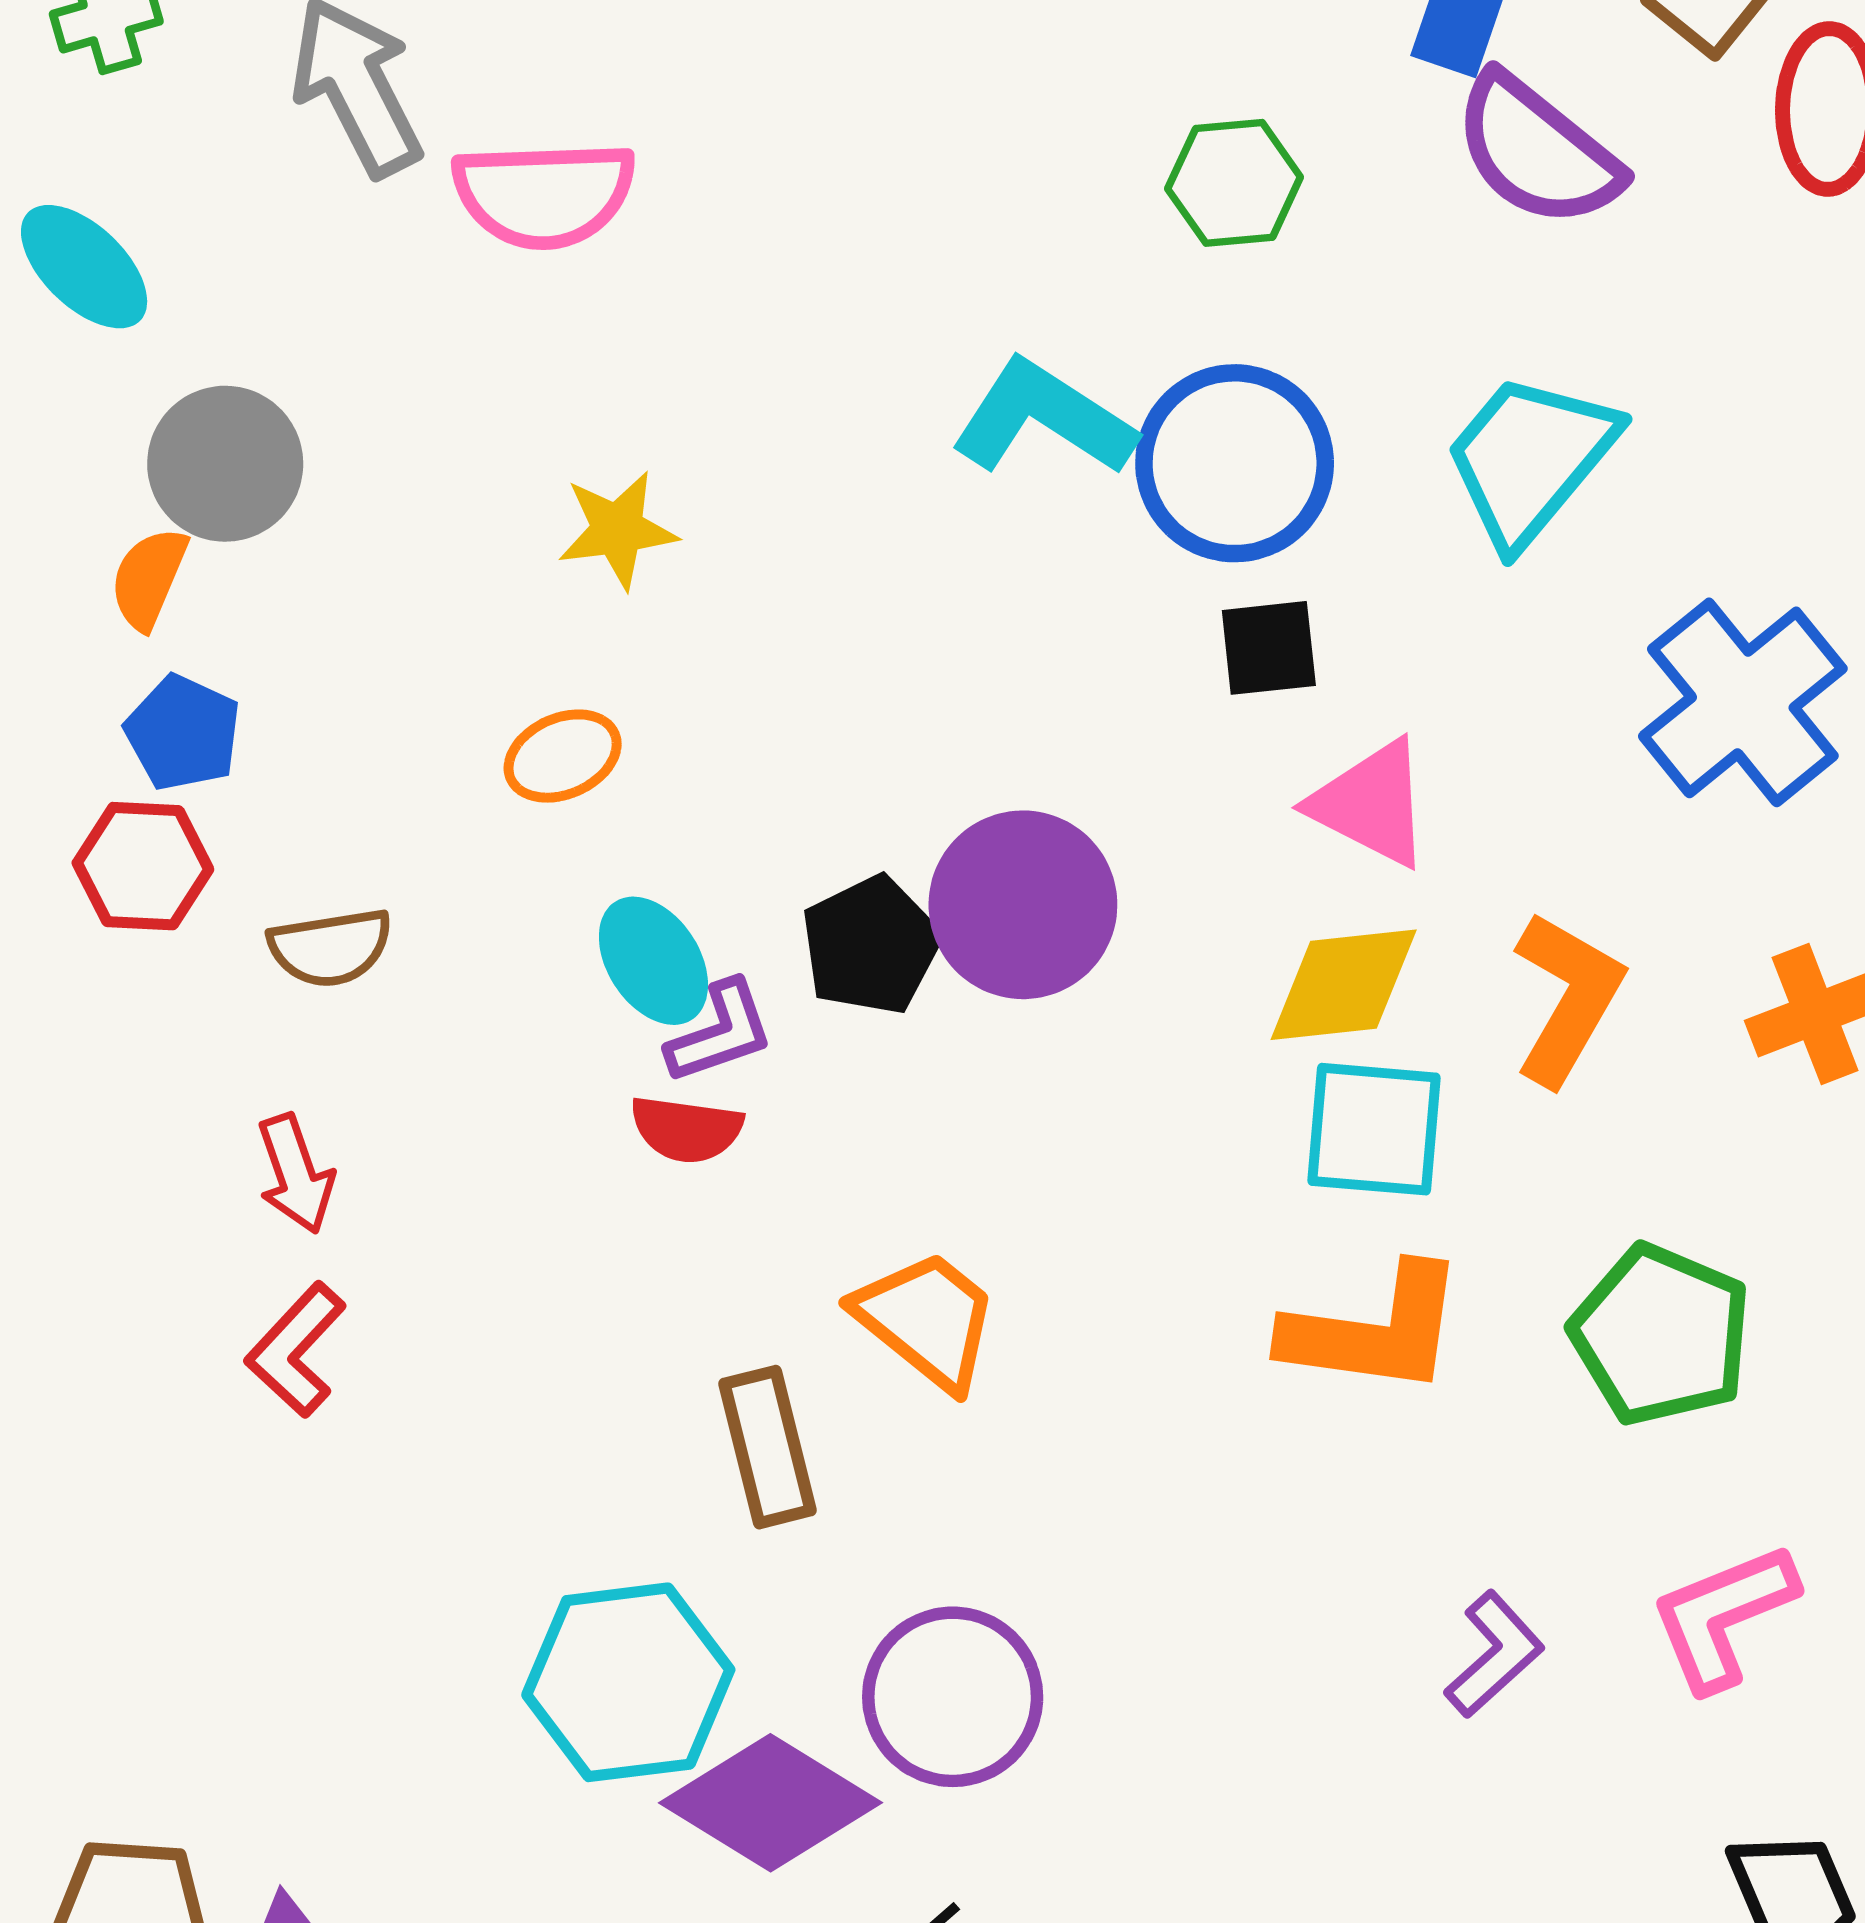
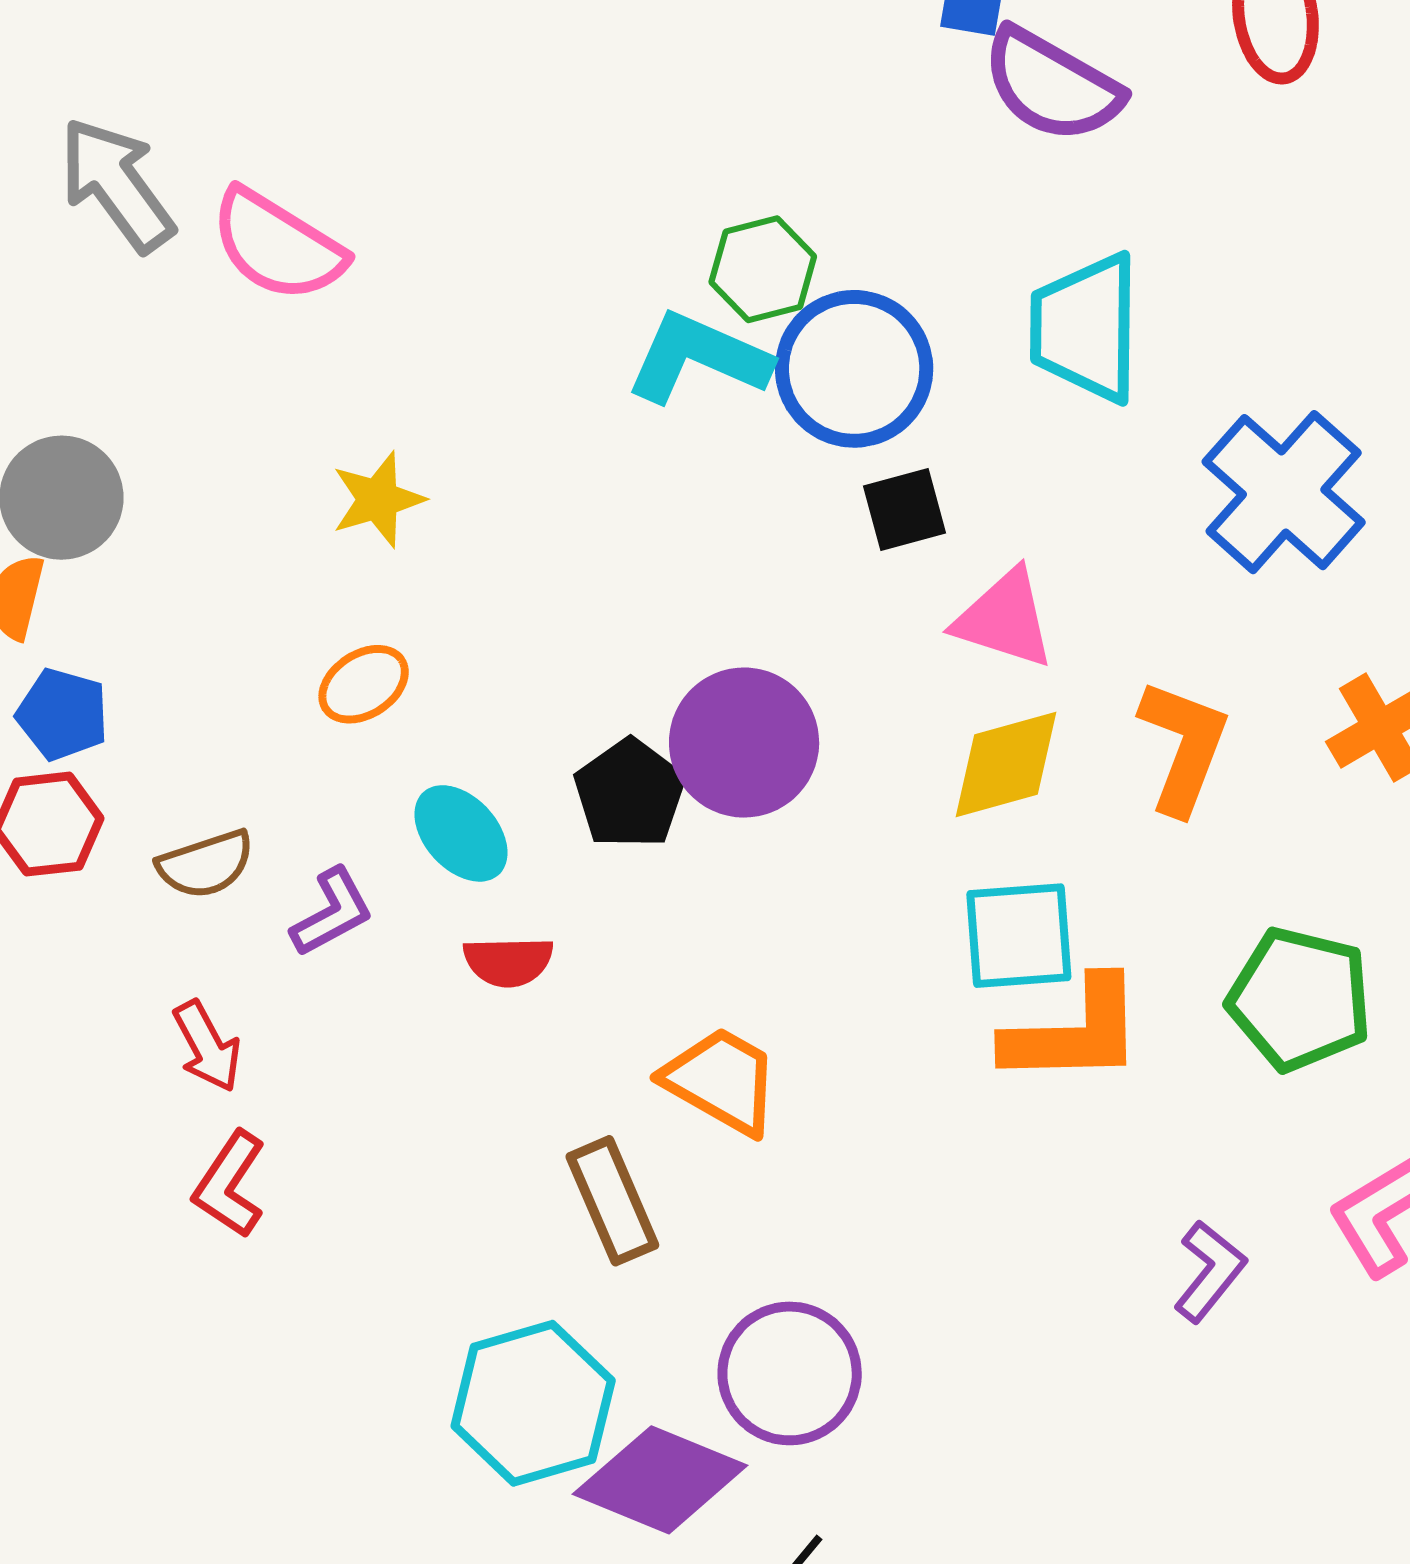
green hexagon: (1234, 183) -> (763, 269), moved
pink semicircle: (544, 194) -> (278, 245), turned 43
cyan trapezoid: (1530, 459) -> (1086, 328), turned -30
purple L-shape: (720, 1032) -> (332, 912), moved
cyan square: (1374, 1129) -> (1019, 936), moved

